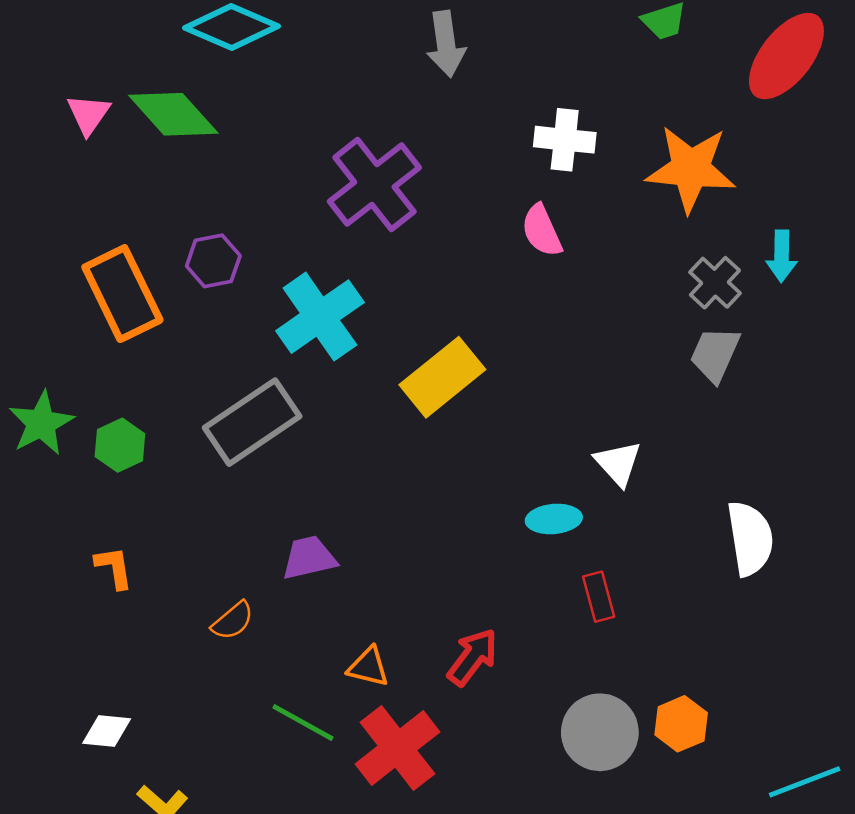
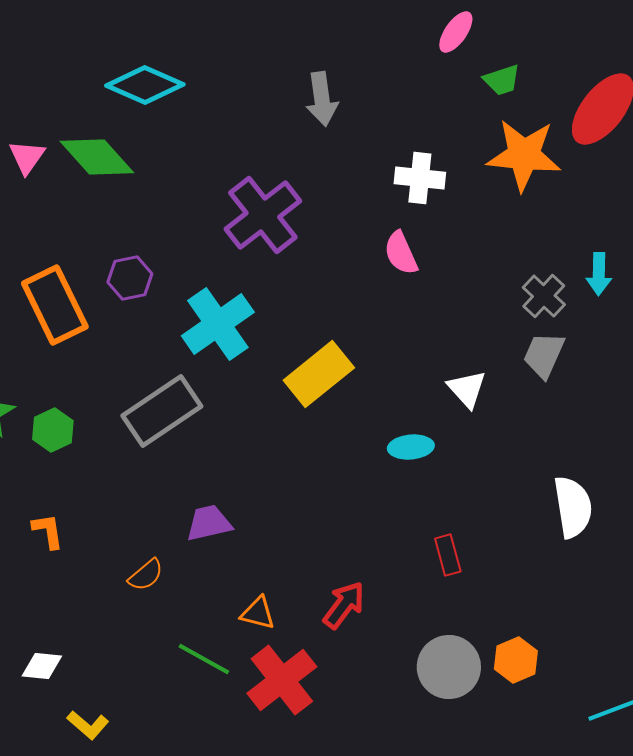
orange star: (691, 169) -> (524, 155), moved
white triangle: (618, 463) -> (467, 389), moved
cyan ellipse: (554, 519) -> (411, 447), moved

